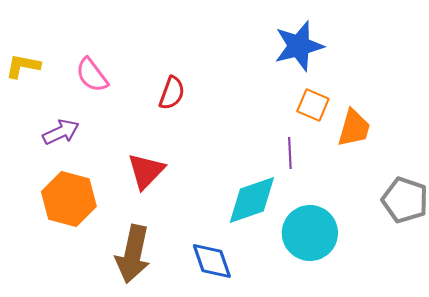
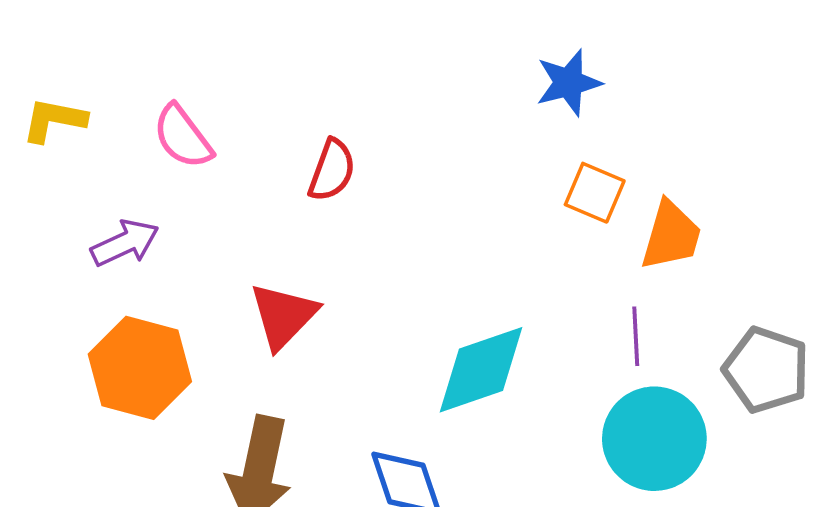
blue star: (299, 46) -> (569, 83), size x0.7
purple line: (290, 153) -> (636, 336), moved
cyan circle: (310, 233) -> (654, 439), moved

